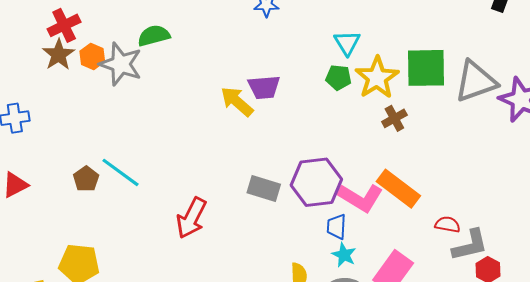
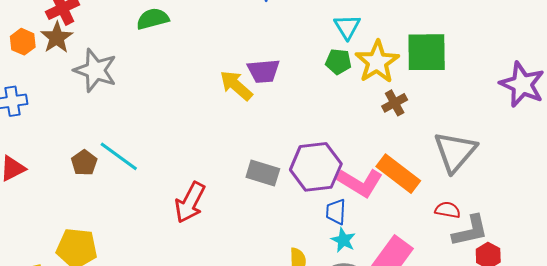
orange hexagon: (92, 56) -> (23, 42), moved
gray star: (121, 64) -> (95, 70), moved
gray triangle: (476, 81) -> (455, 152), moved, turned -30

